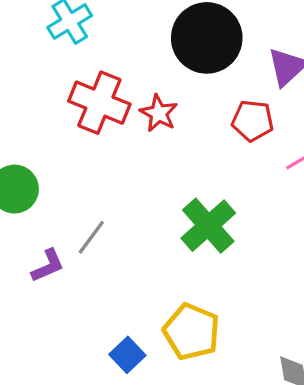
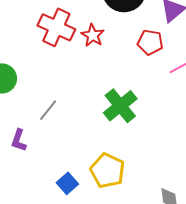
purple L-shape: (48, 266) -> (19, 140), moved, turned 130

